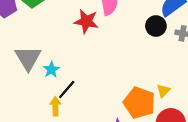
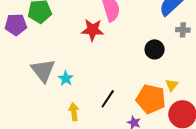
black circle: (156, 26) -> (155, 49), moved
black line: (67, 89) -> (108, 99), moved

